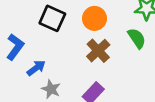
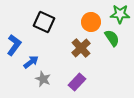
orange circle: (94, 18) -> (91, 22), moved

